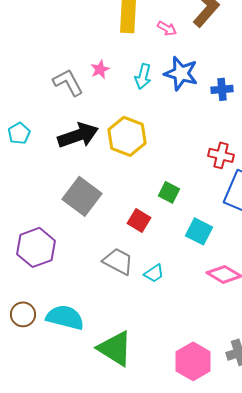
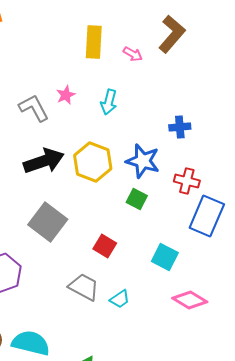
blue star: (181, 73) -> (143, 161), moved
blue cross: (222, 89) -> (180, 127), moved
green square: (169, 192) -> (137, 199), moved

